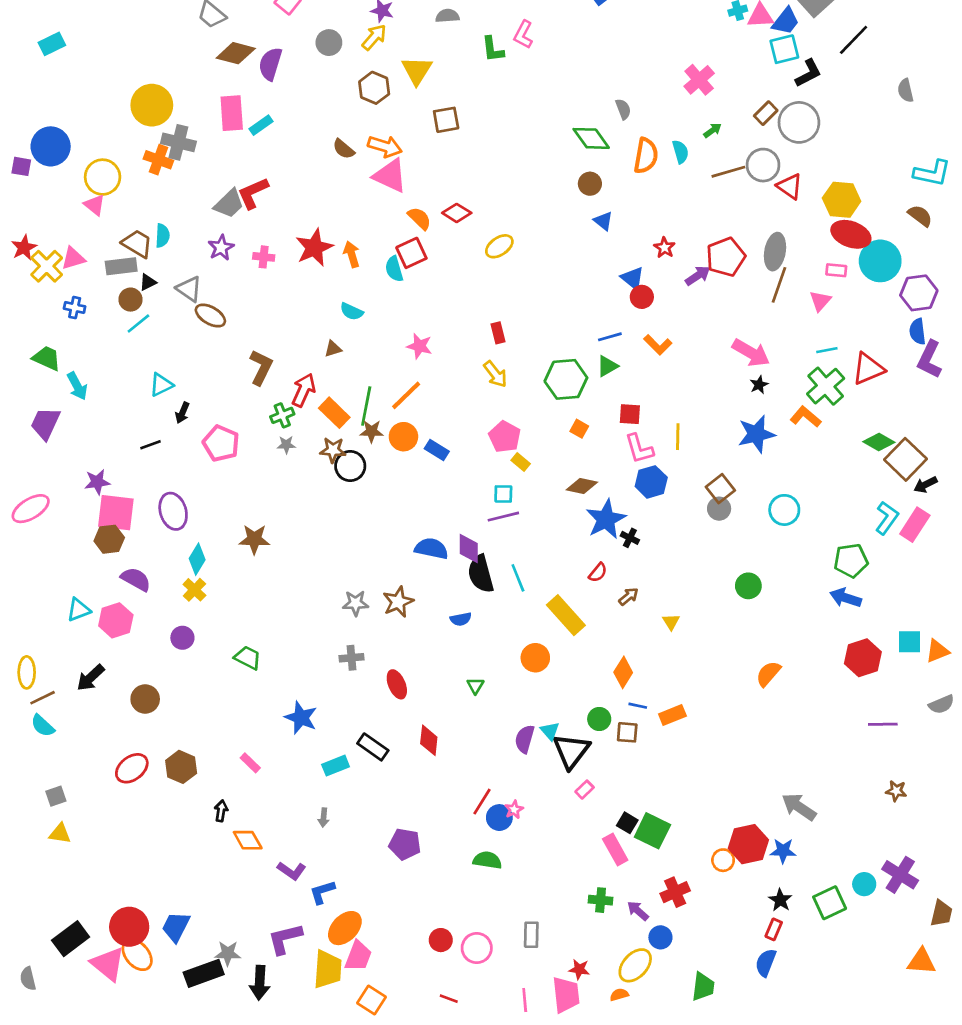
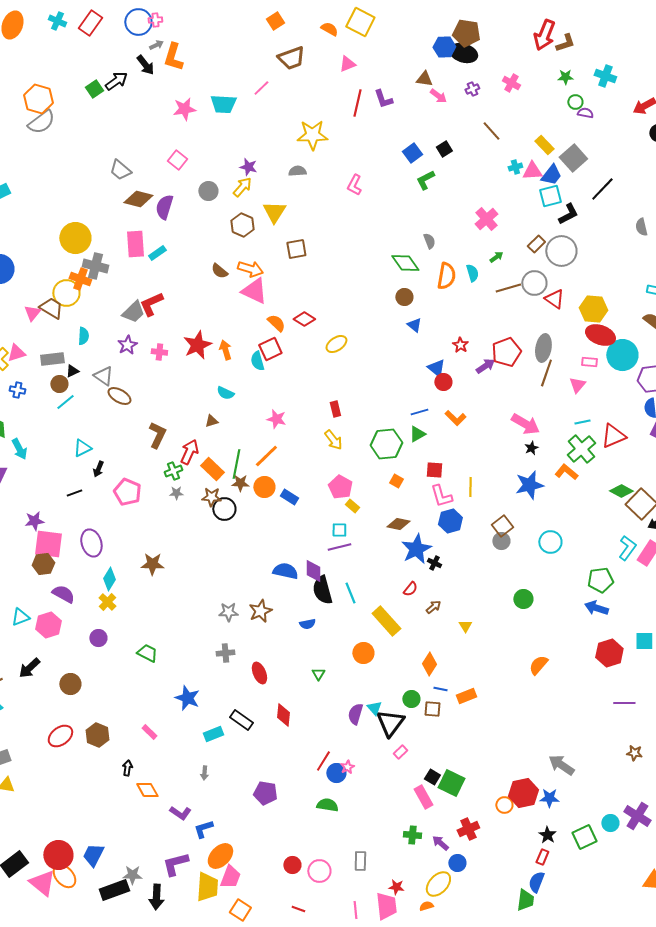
green L-shape: (493, 49) -> (425, 180), moved, turned 70
yellow circle: (103, 177) -> (66, 293), moved
pink triangle: (95, 205) -> (32, 313), turned 30
brown trapezoid: (137, 244) -> (51, 308), moved
green trapezoid: (703, 987) -> (525, 900), moved

